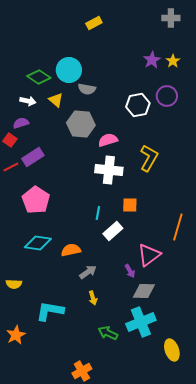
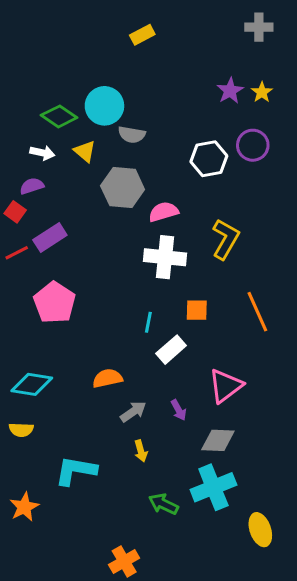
orange line: (178, 227) -> (257, 312), moved, turned -40
cyan diamond: (38, 243) -> (32, 384), moved
purple arrow: (130, 271) -> (179, 410), moved

